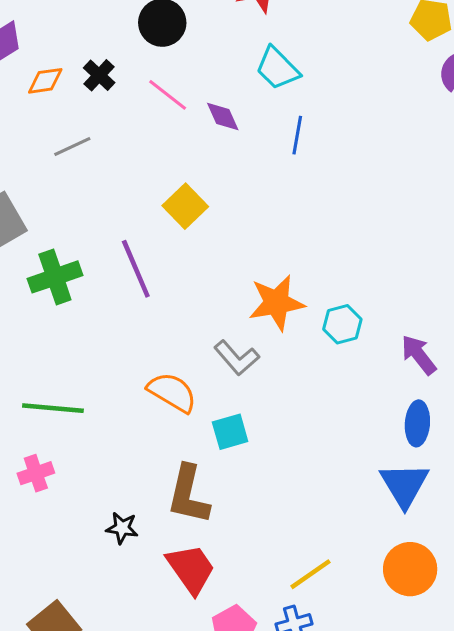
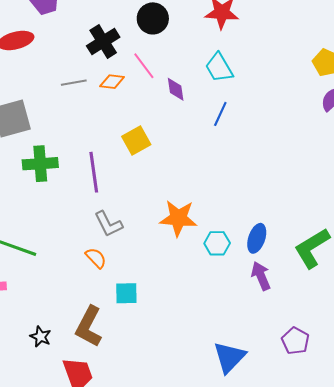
black cross: (99, 75) -> (103, 41), size x1.5
orange diamond: (45, 81) -> (112, 82), moved
gray L-shape: (237, 358) -> (108, 224), moved
orange semicircle: (172, 392) -> (96, 258), size x0.7
blue ellipse: (417, 423) -> (257, 238), moved

